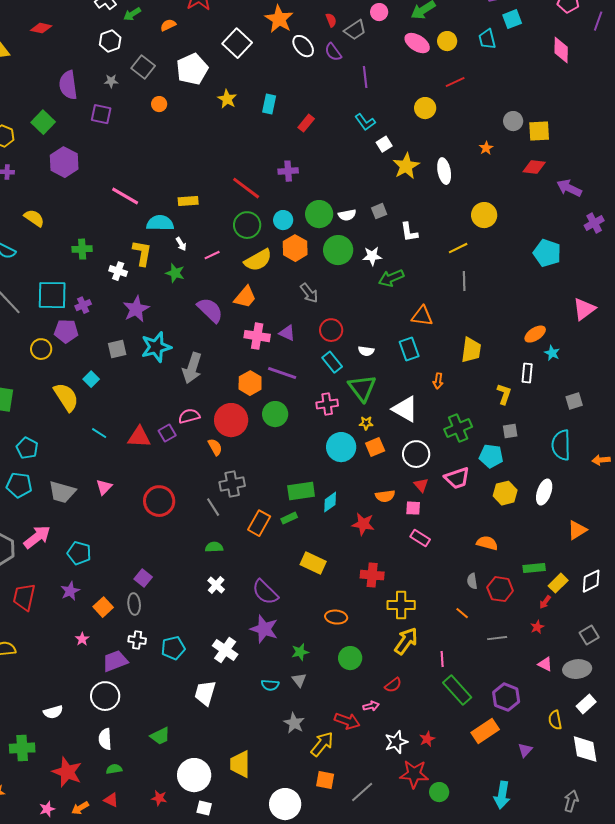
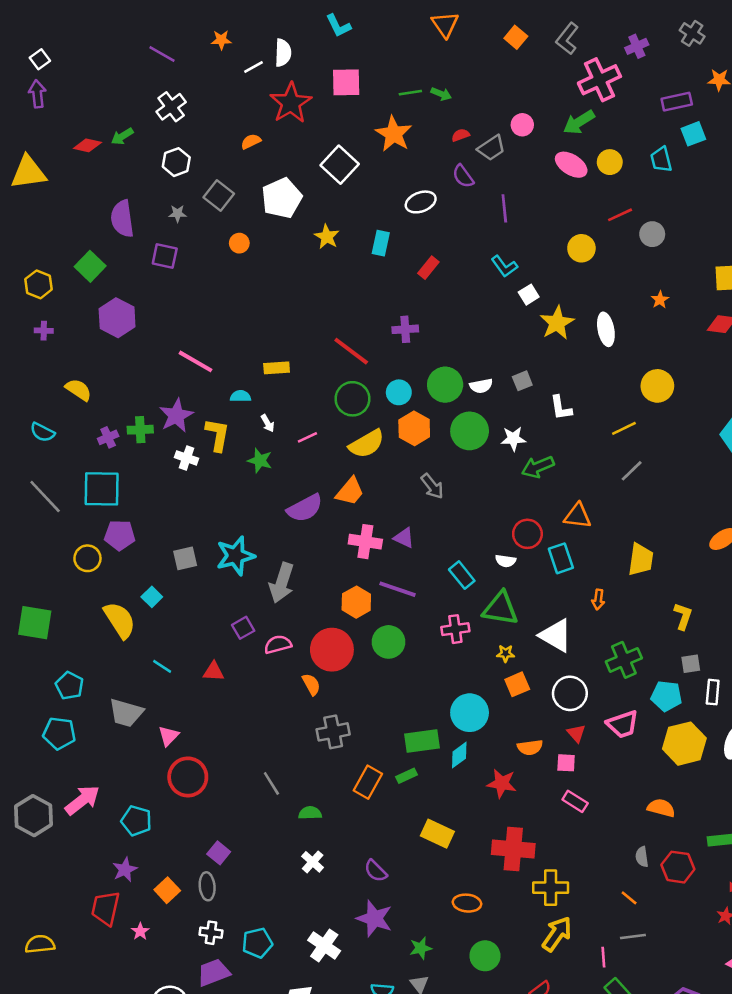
green arrow: (132, 14) -> (122, 136), moved
red semicircle: (331, 20) -> (461, 135), turned -88
white ellipse: (303, 46) -> (421, 202), moved, turned -70
gray circle: (513, 121) -> (652, 234), moved
cyan semicircle: (160, 223) -> (241, 396), size x0.6
gray line: (464, 281) -> (632, 471), turned 48
purple cross: (83, 305) -> (108, 437), moved
purple star: (136, 309) -> (176, 416), moved
purple semicircle: (210, 310) -> (305, 508), turned 108
red circle: (331, 330) -> (527, 534), moved
white rectangle: (527, 373) -> (713, 692), moved
green triangle: (362, 388) -> (500, 608), turned -44
purple square: (167, 433) -> (243, 628), moved
red triangle: (139, 437) -> (214, 672), size x0.7
cyan circle: (341, 447) -> (470, 713), moved
gray trapezoid: (62, 492) -> (126, 713), moved
yellow hexagon: (505, 493) -> (684, 744), size x1.4
red circle: (159, 501) -> (188, 777), moved
gray line: (213, 507) -> (271, 783), moved
red cross: (372, 575) -> (513, 849), size x1.4
purple semicircle: (265, 592) -> (376, 871), size x0.7
red trapezoid: (24, 597) -> (105, 908), moved
gray line: (497, 638) -> (633, 936), moved
purple trapezoid: (115, 661) -> (214, 973), moved

